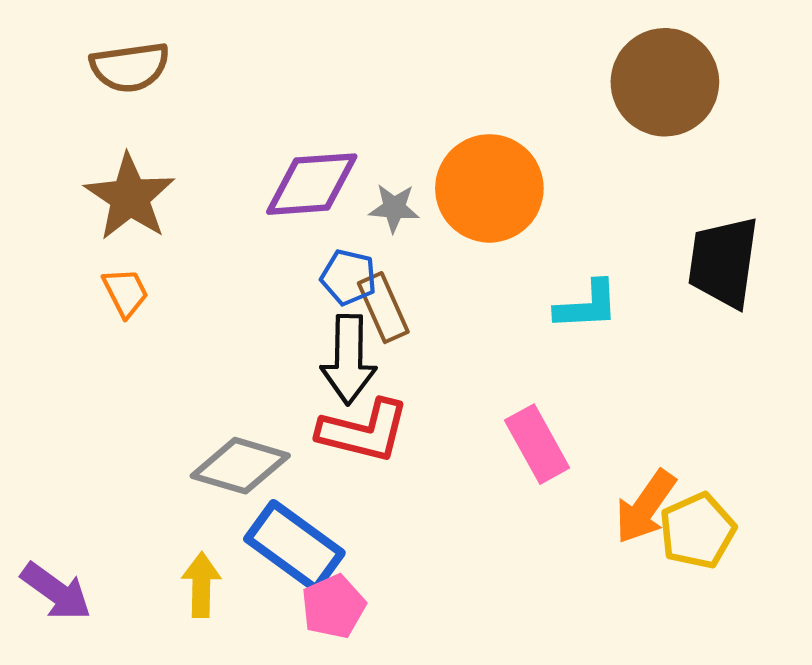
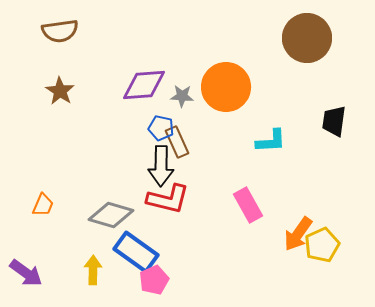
brown star: (130, 197) -> (60, 91), size x0.7
black trapezoid: (723, 262) -> (334, 121), size x0.7
orange trapezoid: (125, 292) -> (43, 205), moved, turned 50

